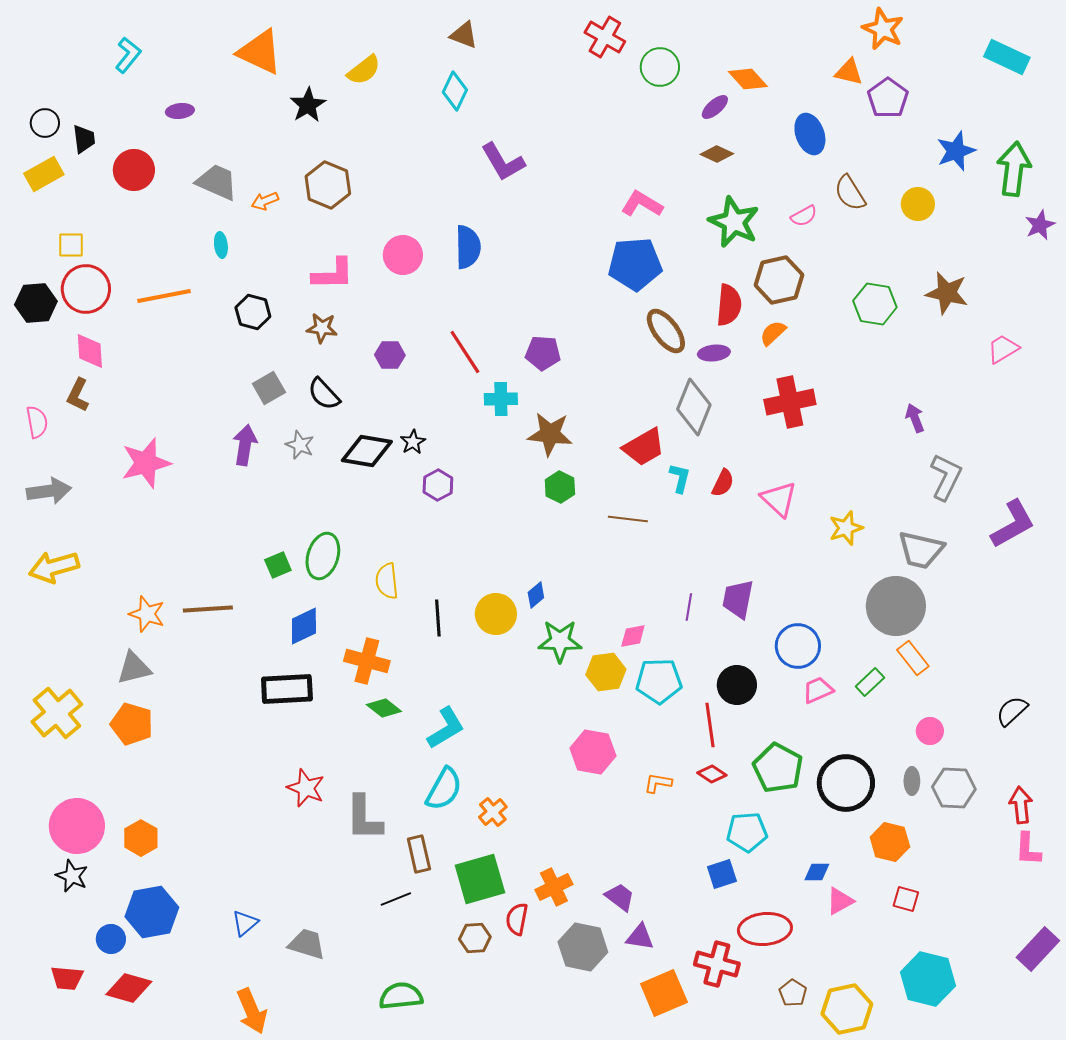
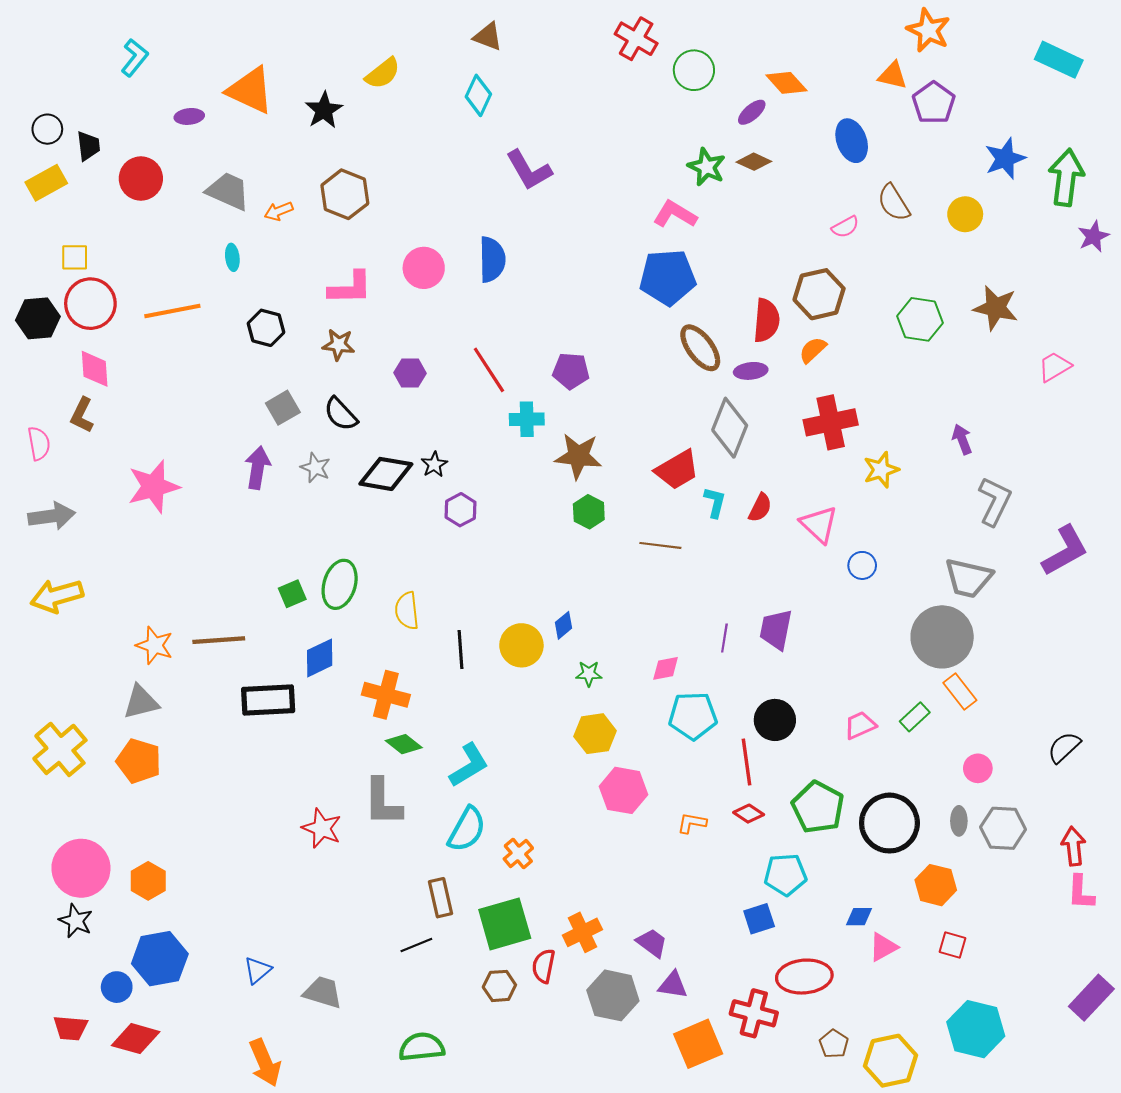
orange triangle: (260, 52) -> (250, 90), moved
green star: (734, 222) -> (707, 167), moved, size x0.7
yellow star: (846, 528) -> (881, 470), moved
green star: (560, 641) -> (589, 674), size x0.6
blue circle: (798, 646) -> (862, 565), moved, size x0.6
yellow hexagon: (606, 672) -> (595, 734), moved
black rectangle: (287, 689) -> (268, 700), moved
gray L-shape: (364, 818) -> (383, 802), moved

